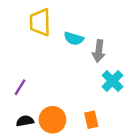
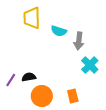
purple line: (20, 87) -> (11, 80), moved
black semicircle: (25, 121) -> (29, 77), moved

